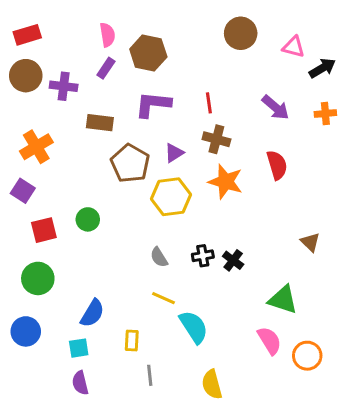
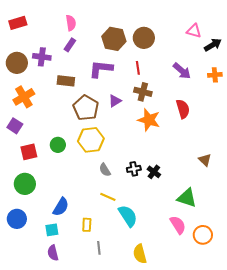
brown circle: (241, 33) -> (144, 38), moved
brown hexagon: (148, 53) -> (114, 39), moved
brown circle: (26, 76) -> (17, 63), moved
yellow hexagon: (171, 197) -> (91, 140), moved

